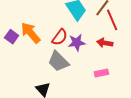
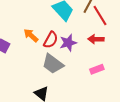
orange arrow: (31, 33) -> (31, 35), moved, size x0.7

